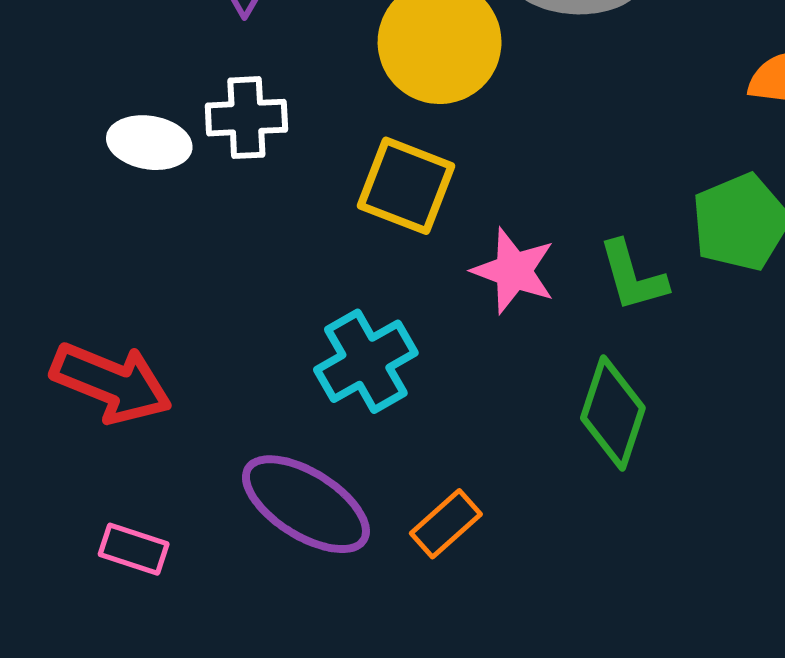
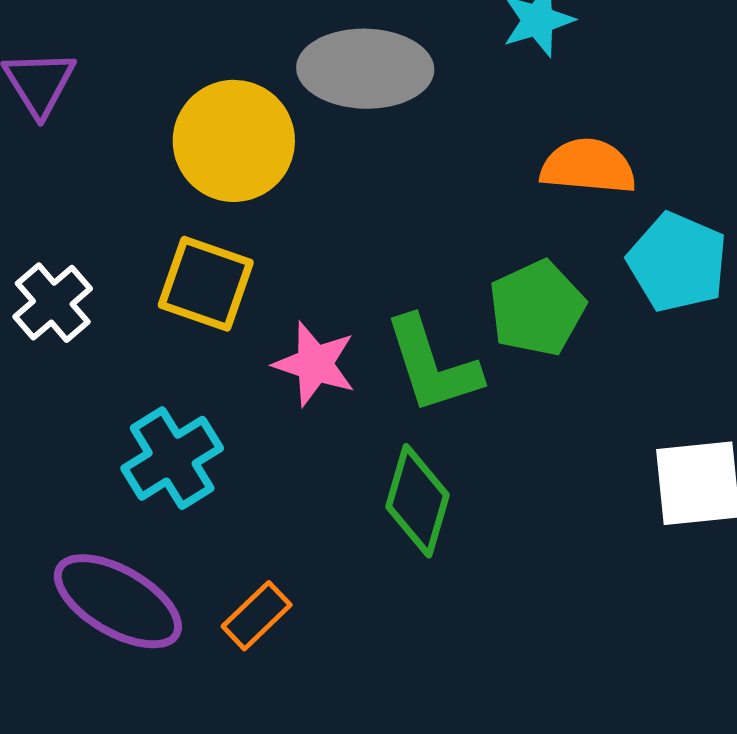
white cross: (246, 118) -> (53, 303), moved, turned -36
green L-shape: (633, 276) -> (432, 365), size x1.4

